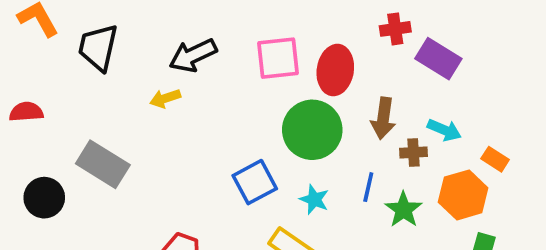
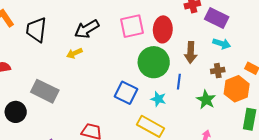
cyan arrow: (444, 130) -> (222, 44), moved
brown cross: (414, 152) -> (218, 71), moved
blue square: (255, 182) -> (126, 93), turned -30
blue line: (368, 187) -> (179, 82), moved

